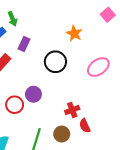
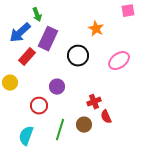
pink square: (108, 15) -> (128, 11), turned 32
purple rectangle: (24, 44) -> (48, 39), size x1.6
red circle: (15, 105) -> (39, 106), moved

